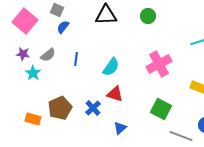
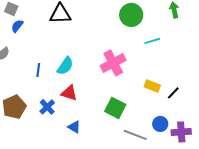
green circle: (148, 16) -> (131, 15), moved, size x1.5
blue line: (76, 59) -> (38, 70), moved
blue triangle: (120, 128) -> (74, 127), turned -48

